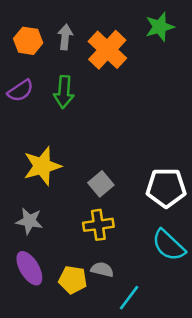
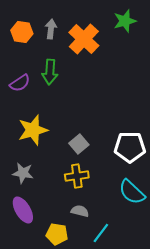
purple semicircle: (20, 91) -> (20, 83), moved
yellow pentagon: (73, 280) -> (57, 234), moved

